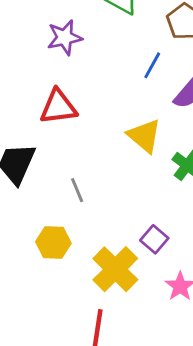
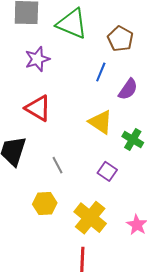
red triangle: (58, 107) -> (38, 108), turned 44
purple square: (154, 239) -> (107, 171), moved

